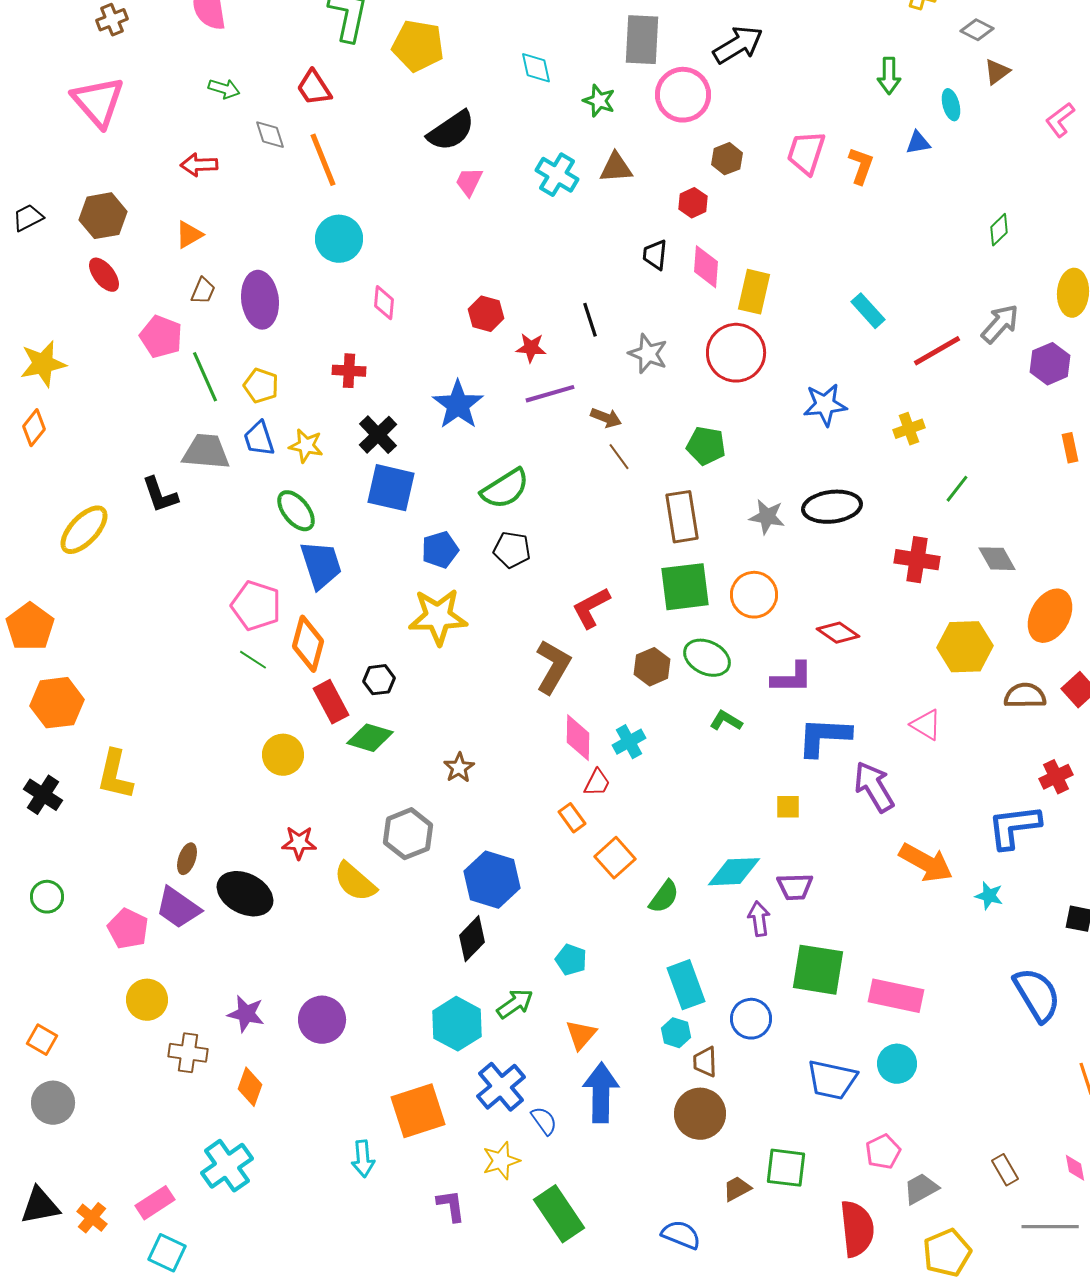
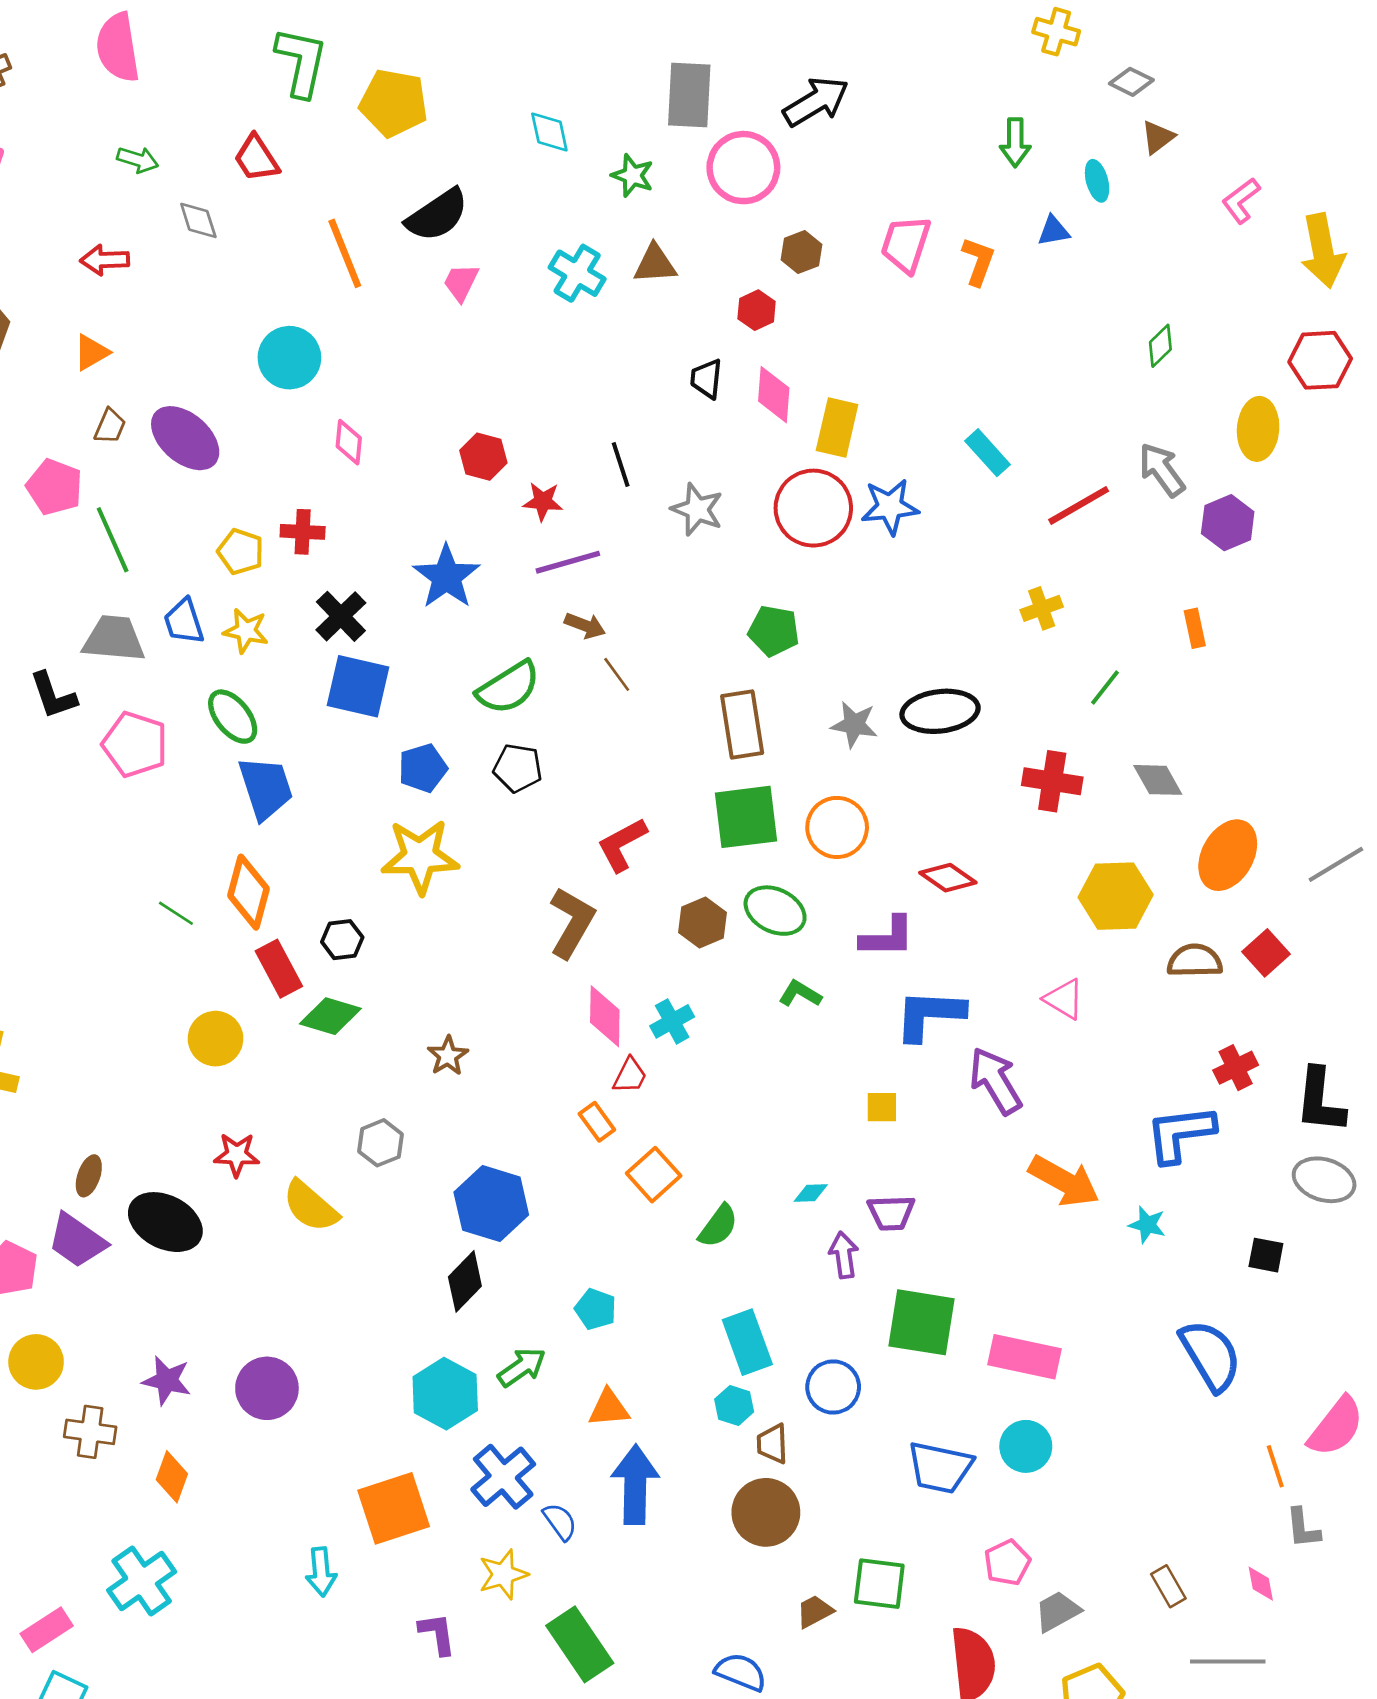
orange line: (323, 160) -> (345, 253), moved
purple ellipse: (260, 300) -> (185, 438), turned -42
gray arrow: (1000, 324) -> (1162, 470), turned -78
yellow pentagon: (261, 386) -> (241, 552), moved
blue star: (825, 405) -> (890, 507), moved
brown arrow: (606, 418) -> (585, 626), moved
orange rectangle: (1070, 448) -> (1195, 628), moved
brown line: (619, 457) -> (617, 674), moved
pink pentagon: (256, 606) -> (135, 744), moved
gray hexagon: (408, 834) -> (380, 1143), size x0.7
cyan diamond: (734, 872) -> (811, 1193), size x0.5
orange triangle: (581, 1035) -> (609, 1408), turned 44

